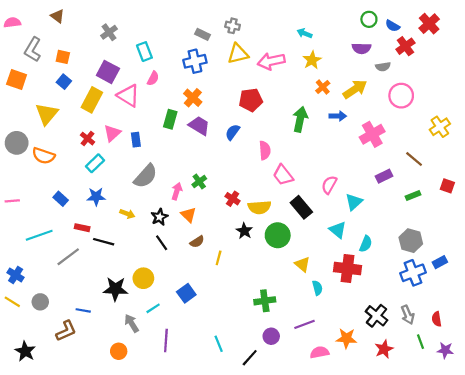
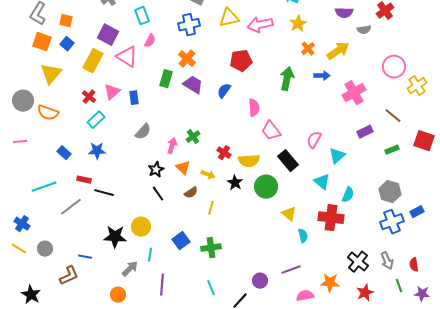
orange square: (17, 79) -> (42, 42), moved
pink circle: (401, 96) -> (394, 67), moved
gray semicircle: (146, 176) -> (143, 132), size x0.7
red square: (447, 186) -> (424, 141), size x1.5
pink line: (12, 201) -> (20, 142), moved
yellow arrow: (127, 214) -> (208, 175), moved
green cross: (265, 301) -> (211, 248), moved
cyan line: (153, 308) -> (150, 255), turned -48
gray arrow: (132, 323) -> (130, 269), turned 78

